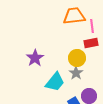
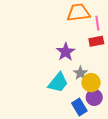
purple star: (35, 58) -> (66, 52), moved
yellow circle: (77, 58) -> (91, 83), moved

